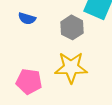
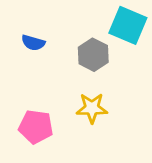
yellow star: (71, 67) -> (92, 108), size x0.7

